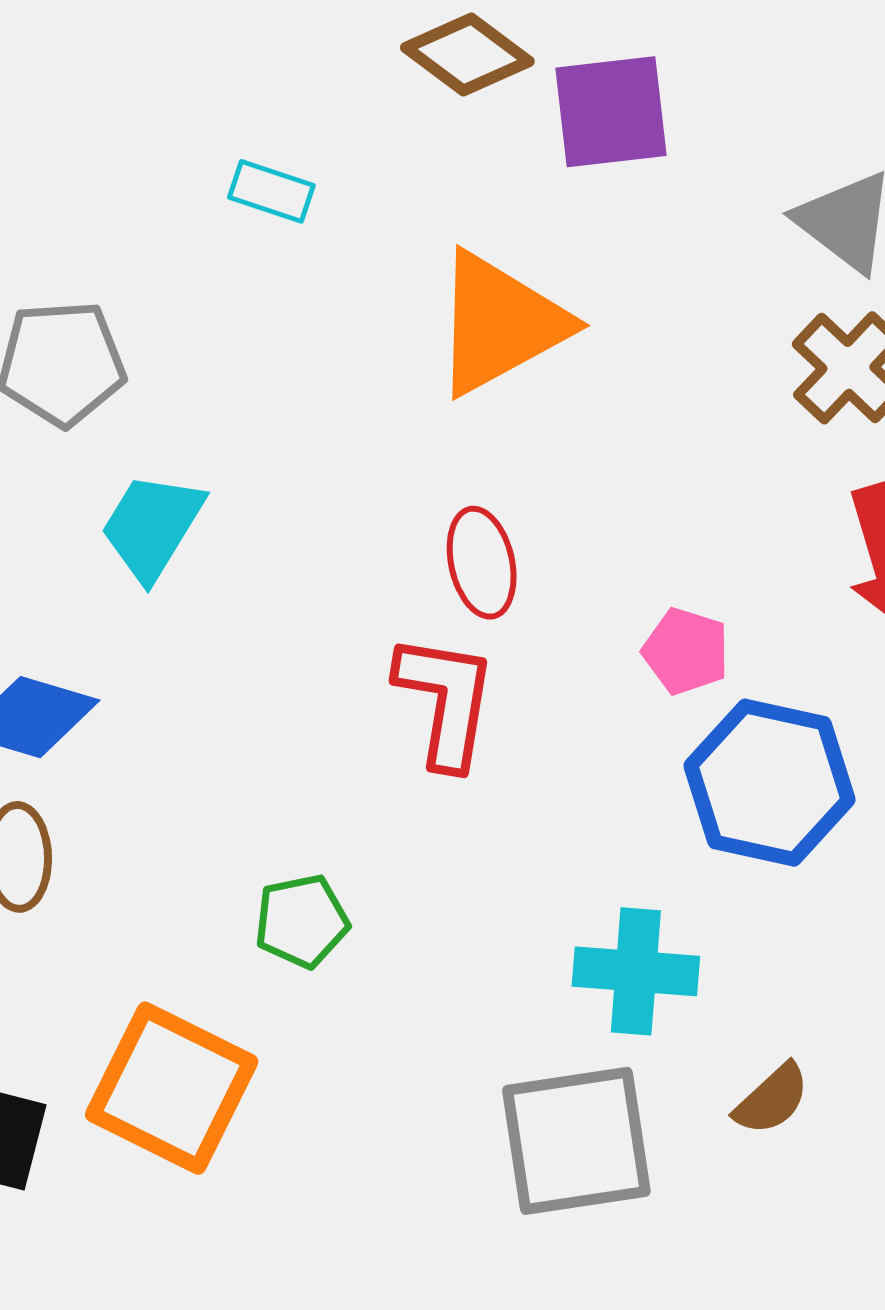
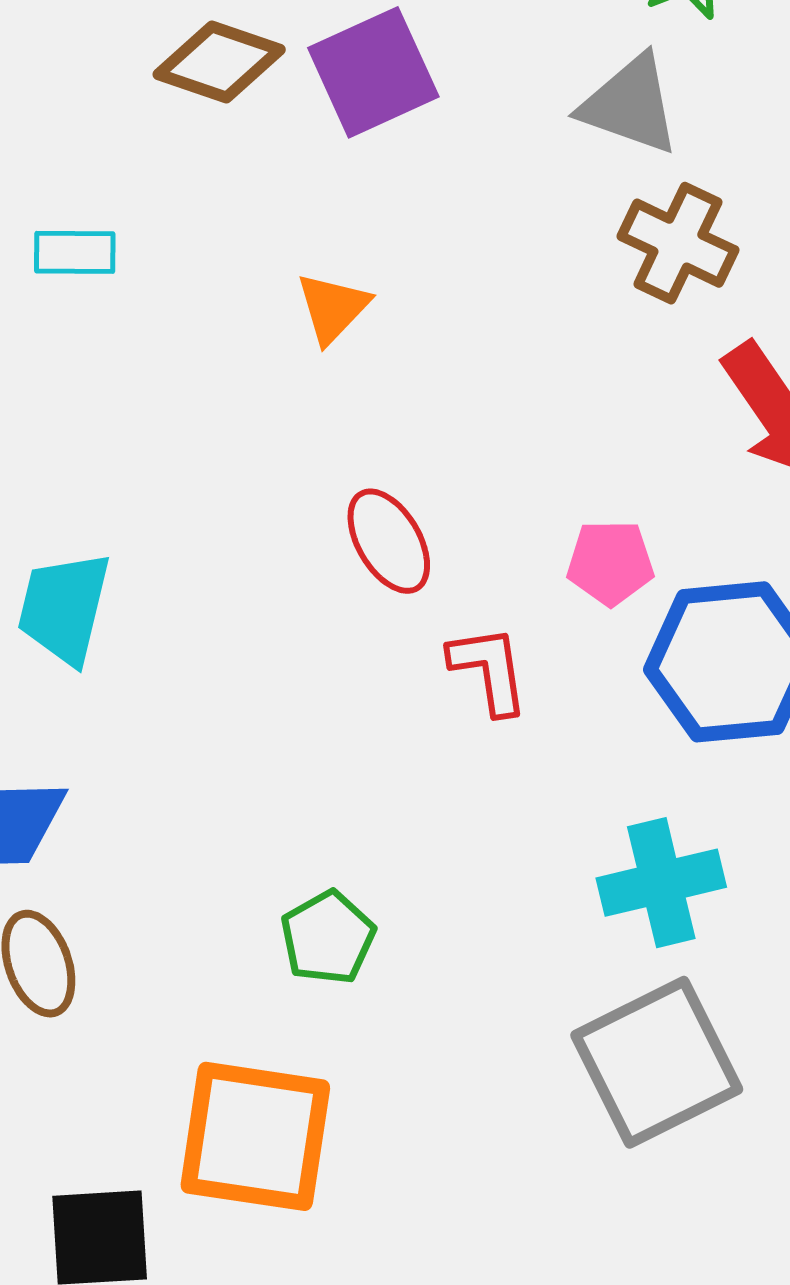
orange triangle: (500, 323) -> (333, 308), size x0.5
red L-shape: (446, 701) -> (489, 670), moved, size x0.7

